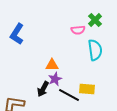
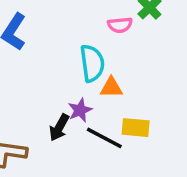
cyan semicircle: (95, 50) -> (92, 63), moved
orange triangle: (52, 65) -> (111, 88), moved

